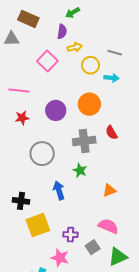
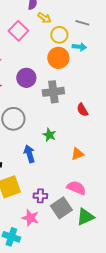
yellow arrow: (75, 47) -> (44, 18), turned 48
orange circle: (89, 104) -> (58, 58), moved
red semicircle: (111, 133) -> (82, 110), moved
gray cross: (84, 141) -> (53, 92), moved
gray square: (93, 247) -> (61, 208), size x1.5

